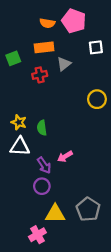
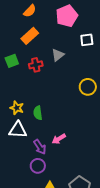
pink pentagon: (74, 21) -> (67, 16), turned 30
orange semicircle: (47, 23) -> (30, 11), moved, turned -56
orange rectangle: (44, 47) -> (30, 36), moved, turned -36
green square: (13, 58) -> (12, 61), moved

